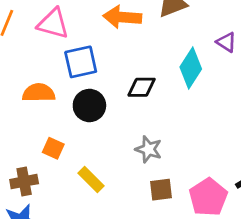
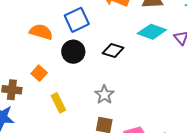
blue square: (81, 62) -> (77, 20), turned -30
cyan diamond: (191, 68) -> (152, 32), moved, turned 60

